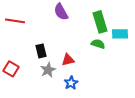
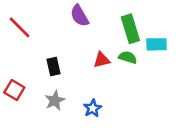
red line: (15, 21) -> (20, 27), turned 36
red triangle: (68, 60) -> (102, 60), moved
gray star: (48, 70) -> (55, 100), moved

